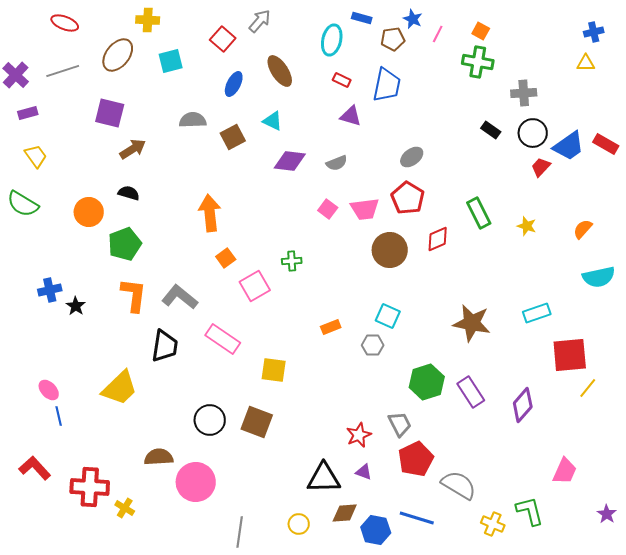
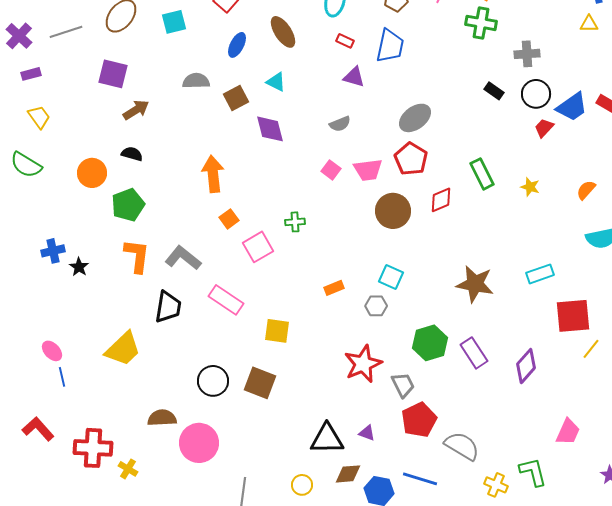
gray ellipse: (412, 157) -> (415, 118), size x1.4
purple diamond: (290, 161) -> (270, 129), moved, turned 68
red star: (359, 435) -> (363, 364), moved, size x1.5

